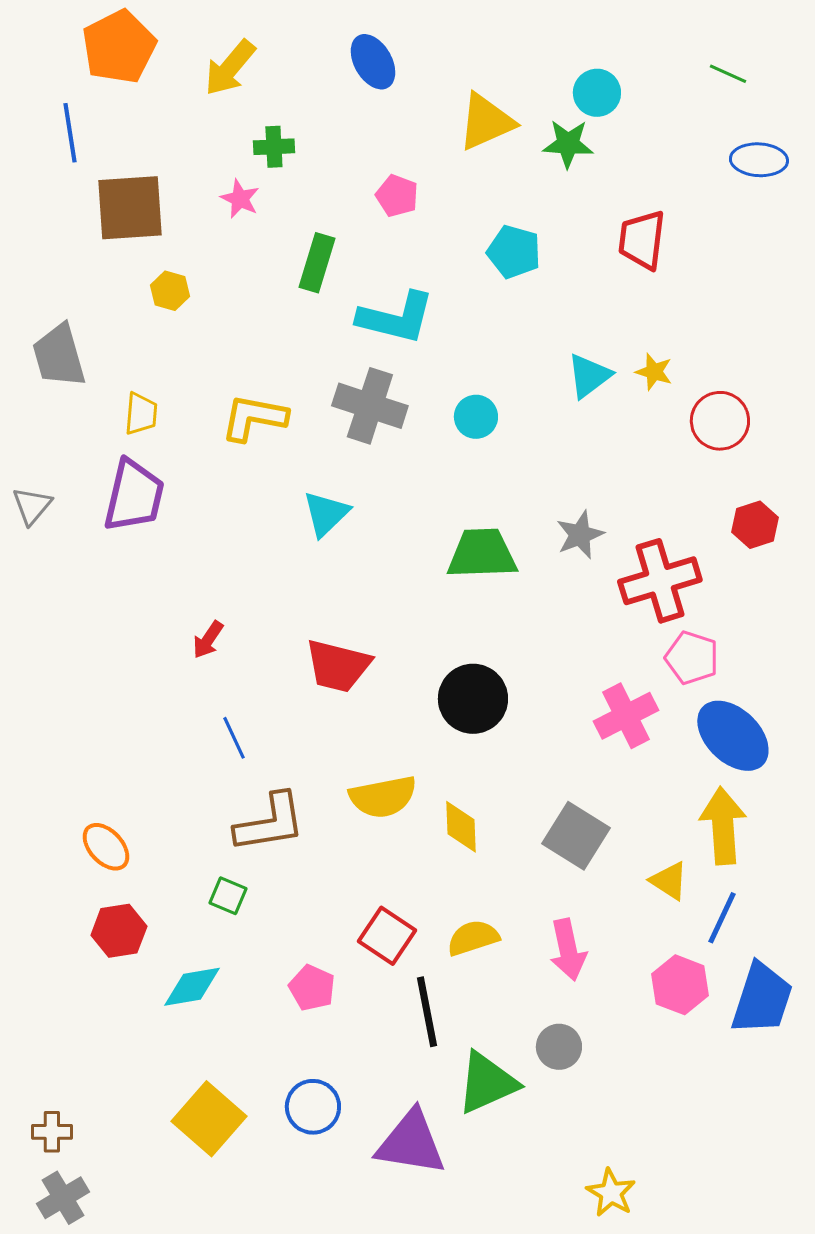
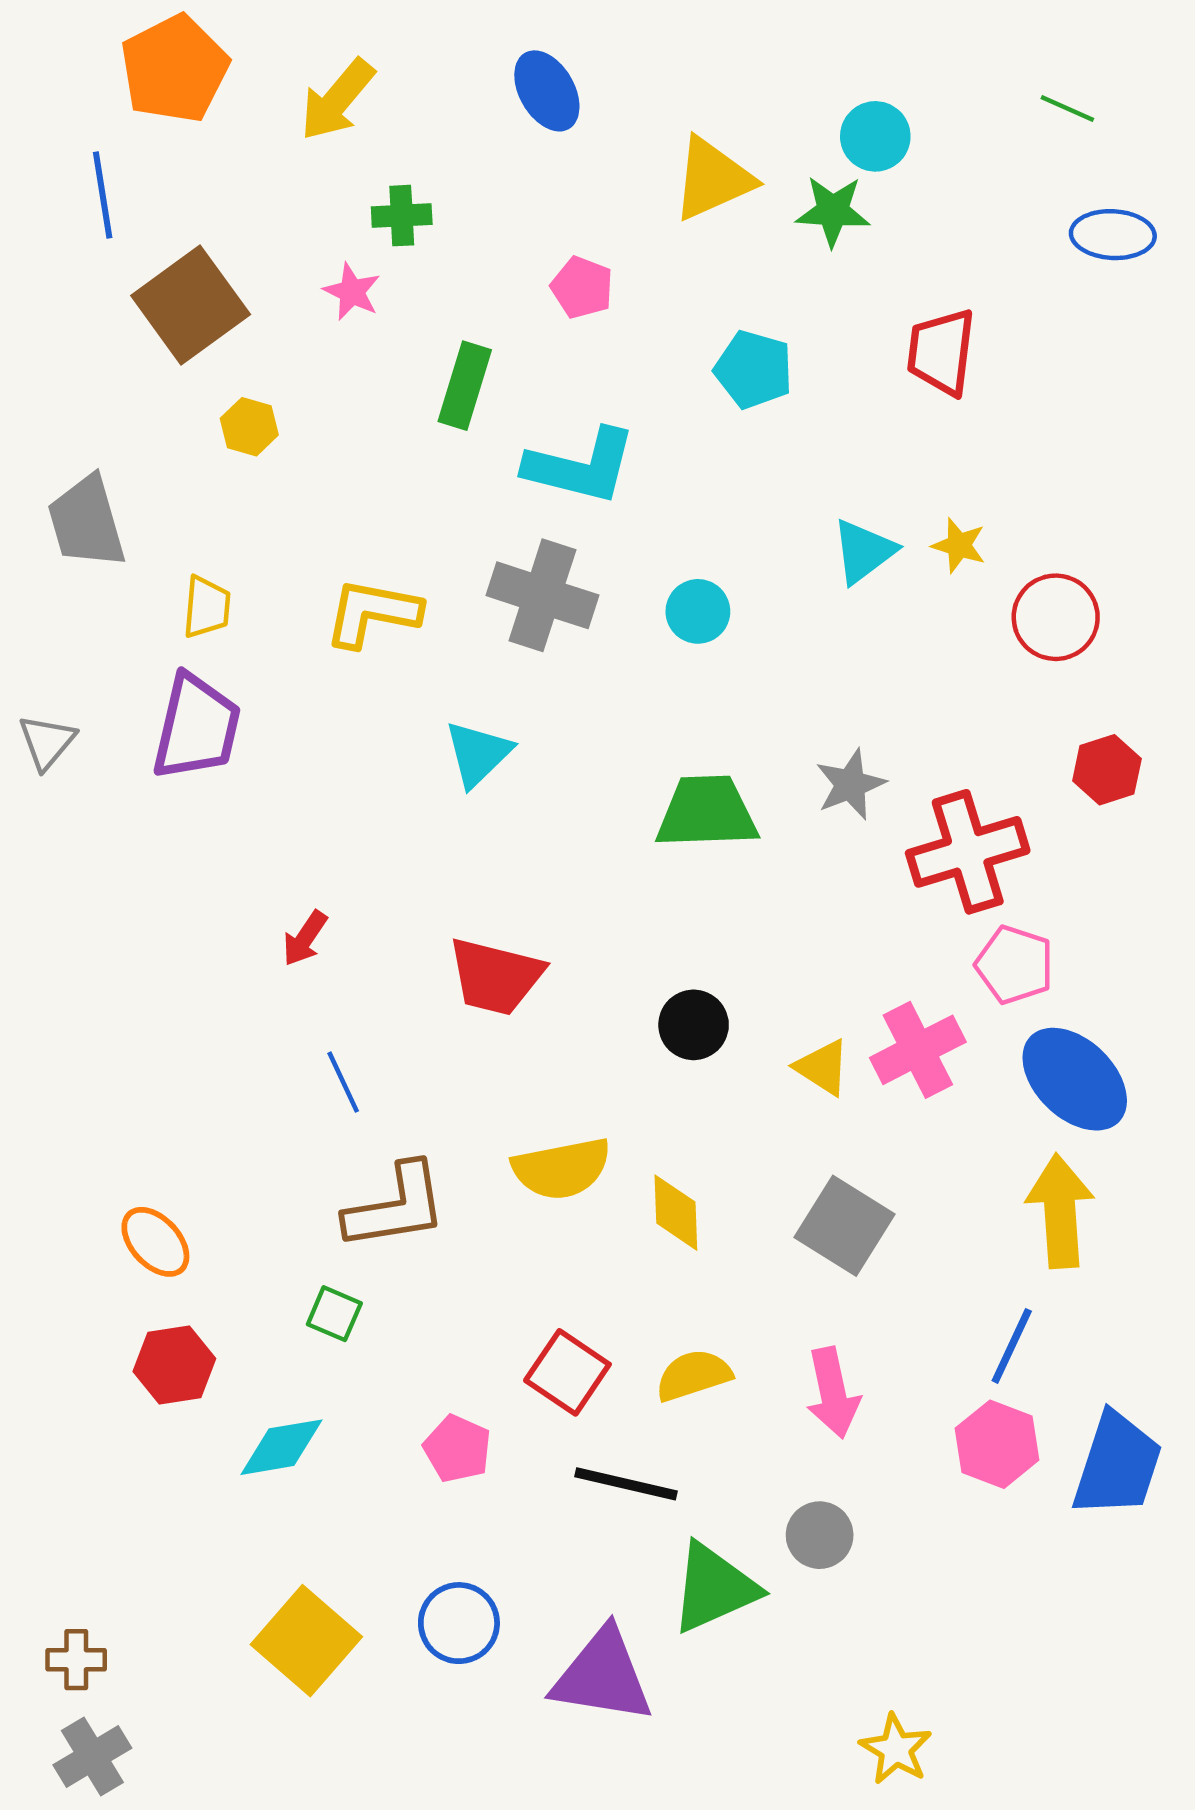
brown square: (130, 208) -> (191, 305), turned -32
black circle: (473, 699) -> (694, 1025), size x0.7
yellow triangle: (669, 881) -> (823, 1067), moved
blue line: (722, 918) -> (1012, 1346), moved
black line: (427, 1012) -> (626, 1484), turned -66

